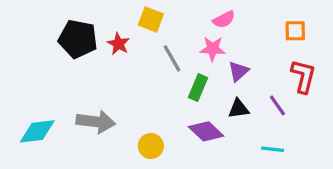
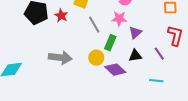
gray arrow: (96, 122) -> (60, 58), moved
yellow circle: (151, 146) -> (96, 58), moved

